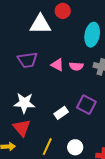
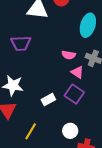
pink triangle: (57, 65) -> (77, 72), moved
white circle: (75, 147) -> (70, 131), moved

